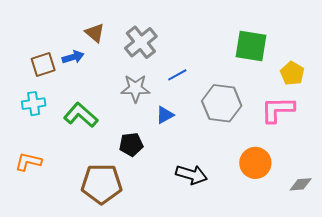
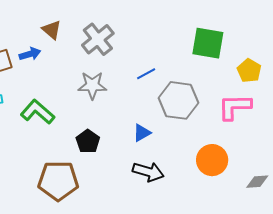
blue line: (177, 75) -> (146, 74), moved
blue triangle: (165, 115) -> (142, 133), moved
black pentagon: (131, 144) -> (88, 141), turned -30

